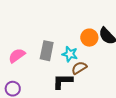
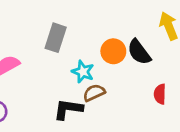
gray rectangle: (47, 51) -> (56, 38), moved

